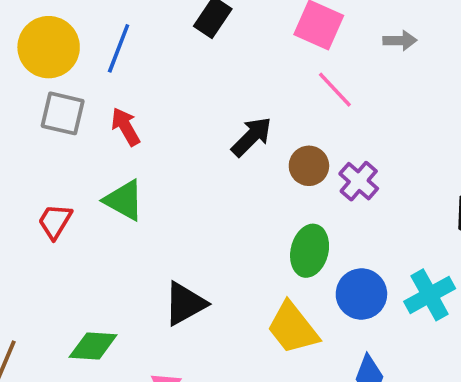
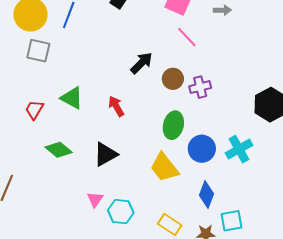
red arrow: (126, 127) -> (116, 106), moved
purple cross: (359, 181) -> (200, 87), turned 35
green diamond: (93, 346) -> (59, 150), moved, turned 36

